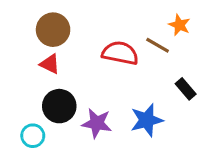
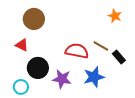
brown line: (158, 45) -> (101, 46), moved
red semicircle: (120, 53) -> (77, 51), moved
red triangle: (50, 64) -> (22, 45), moved

